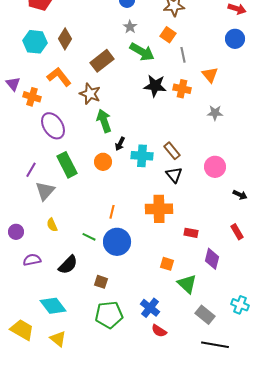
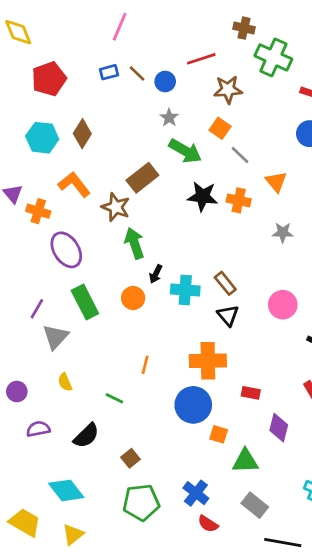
gray line: (183, 55) -> (240, 155), turned -35
brown rectangle: (102, 61) -> (142, 178), moved
blue circle: (117, 242) -> (193, 405), moved
brown square: (101, 282) -> (130, 458), turned 32
green triangle: (187, 284) -> (245, 461), turned -45
gray rectangle: (205, 315) -> (255, 505), moved
yellow triangle: (58, 339) -> (73, 535), turned 42

